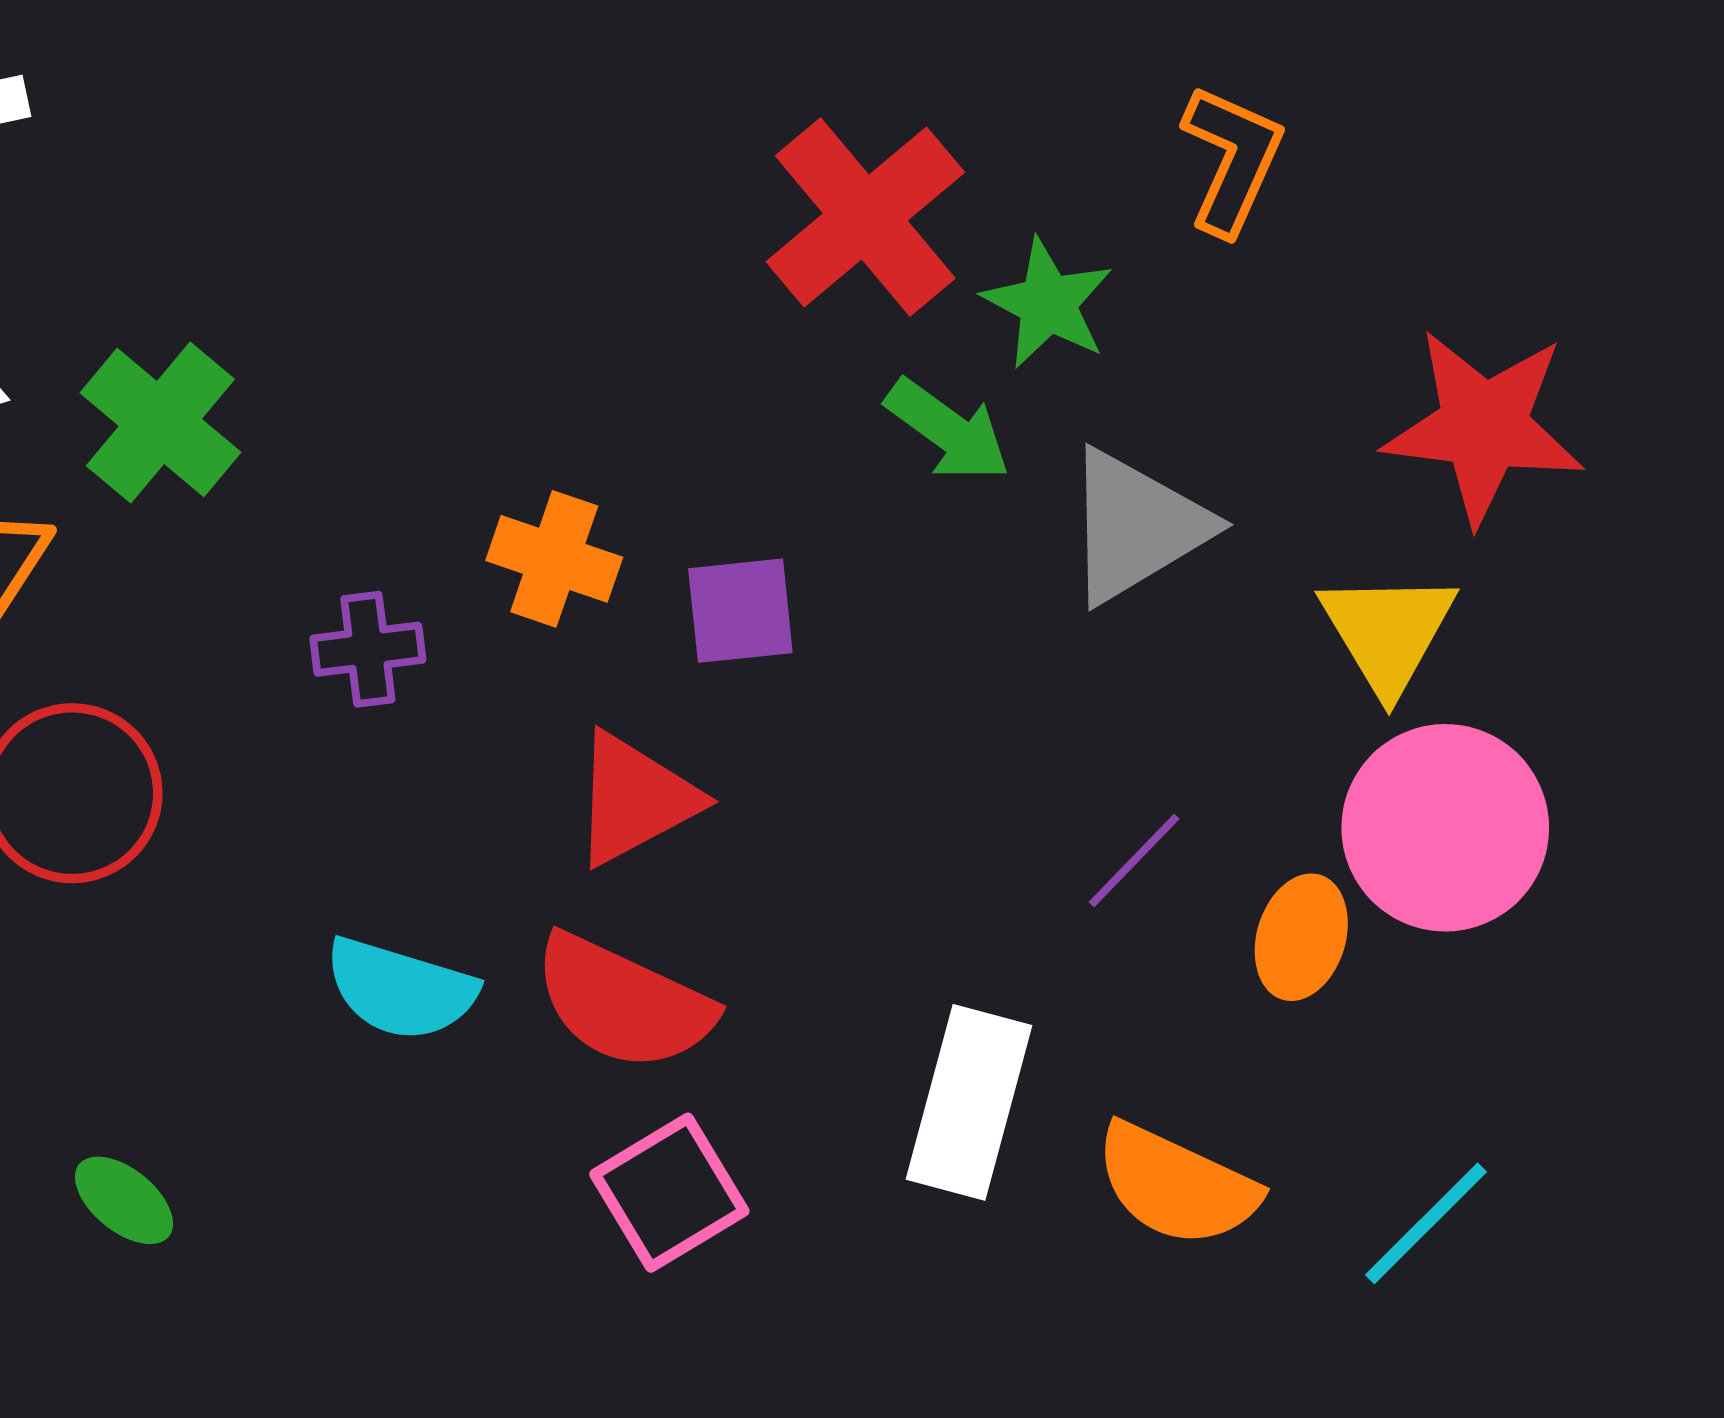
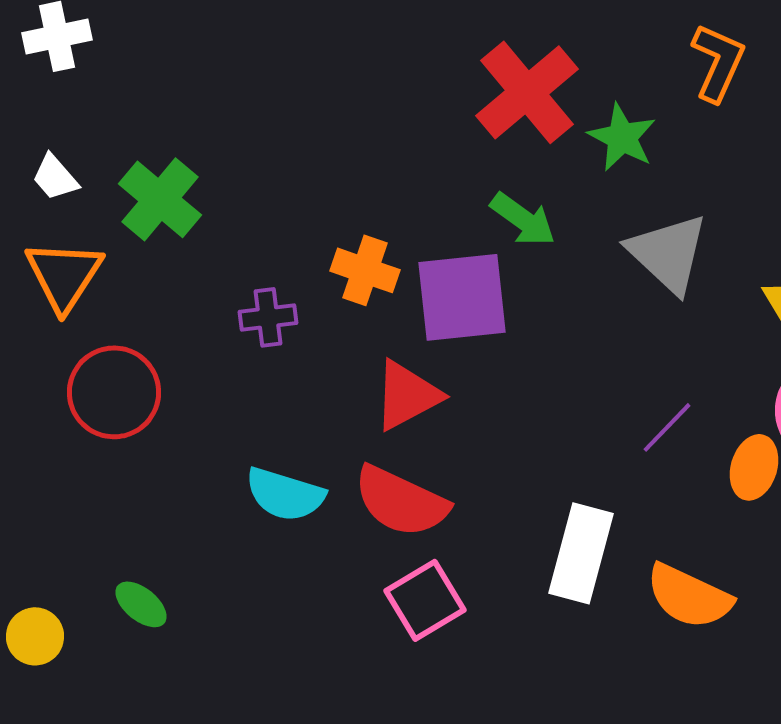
green arrow: (948, 430) -> (523, 219), moved
gray triangle: (1136, 526) -> (668, 253), turned -46
purple square: (740, 611) -> (462, 297), size x1.6

